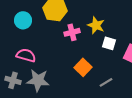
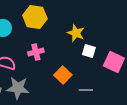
pink cross: (72, 32) -> (36, 52), moved
gray line: (106, 82) -> (86, 90), turned 32

